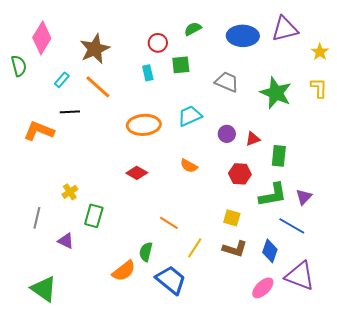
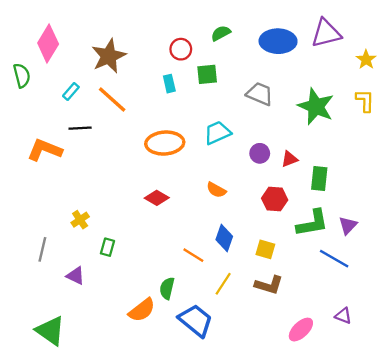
green rectangle: (94, 216) -> (108, 247), size x0.7
blue diamond: (270, 251) -> (224, 238), moved
purple triangle: (300, 276) -> (343, 316), size x0.5

